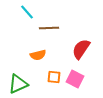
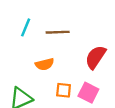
cyan line: (27, 12) -> (26, 27), moved, turned 63

